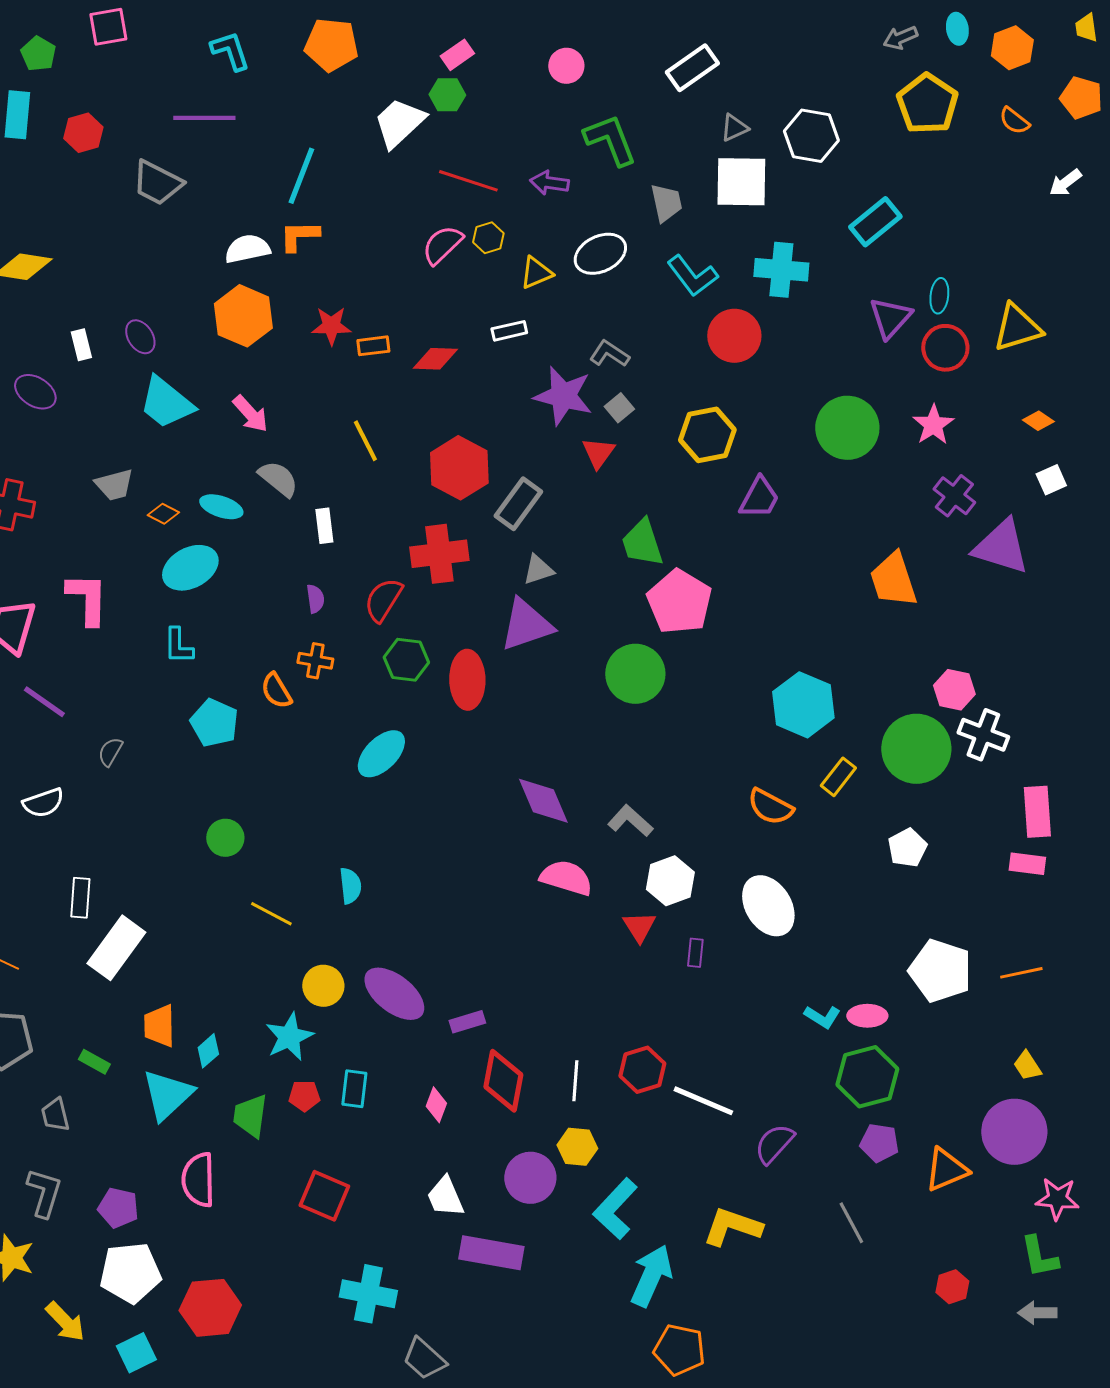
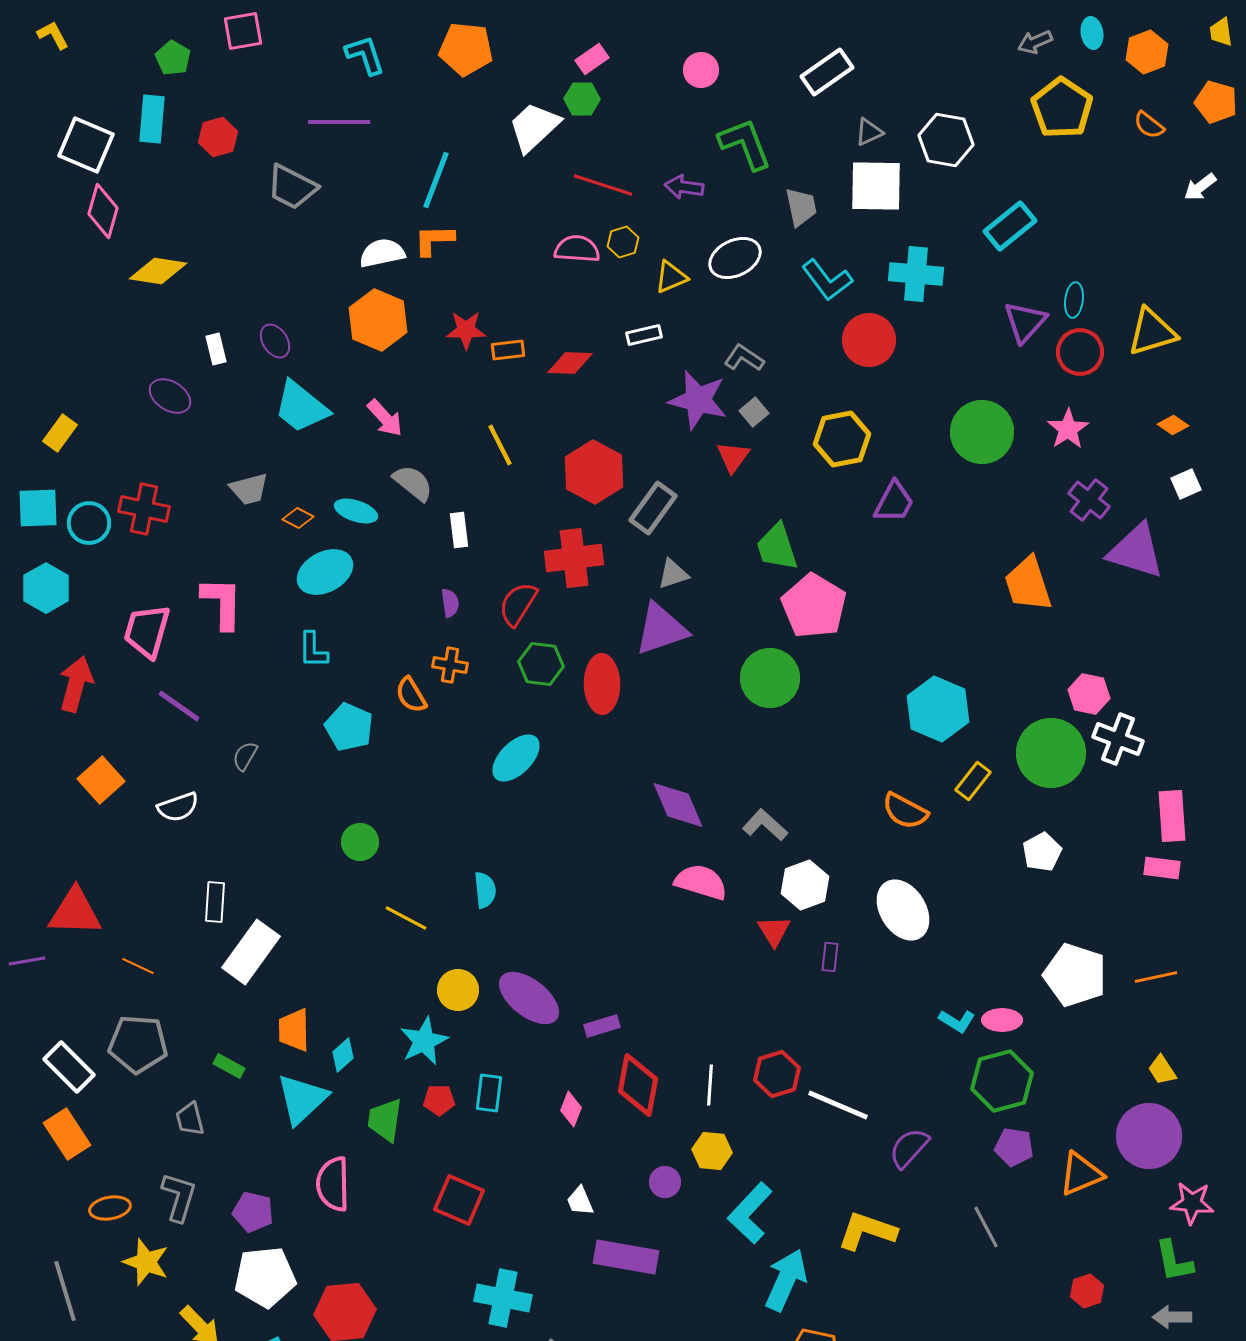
pink semicircle: (442, 245) -> (577, 249), turned 48
purple circle: (530, 1178) -> (665, 1182), size x0.6
white trapezoid: (445, 1197) -> (580, 1201), size x0.7

